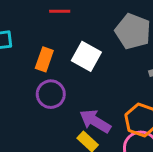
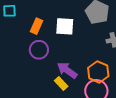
white square: (86, 56) -> (65, 26), turned -30

